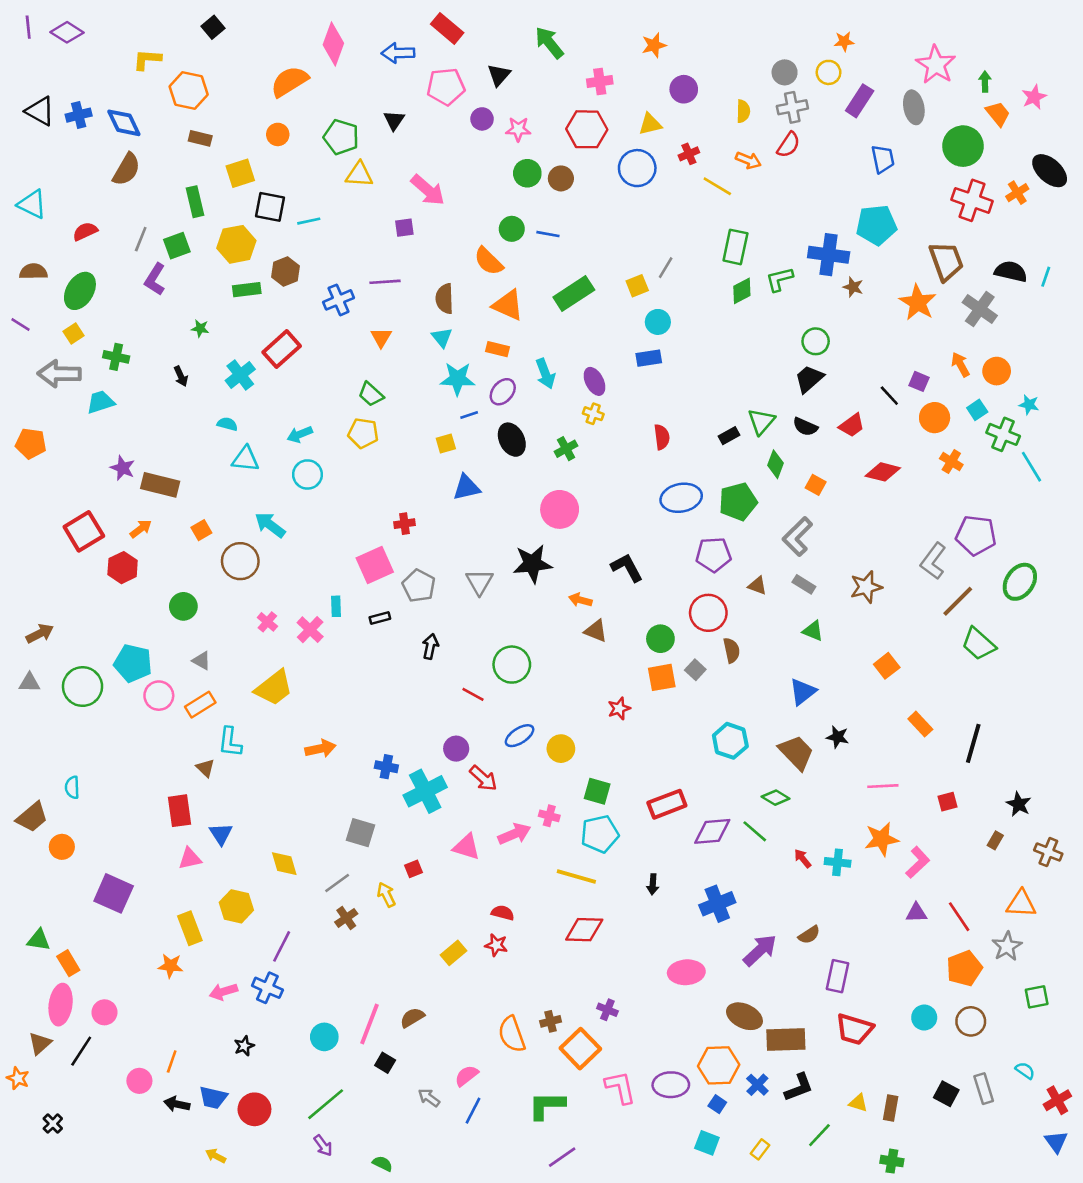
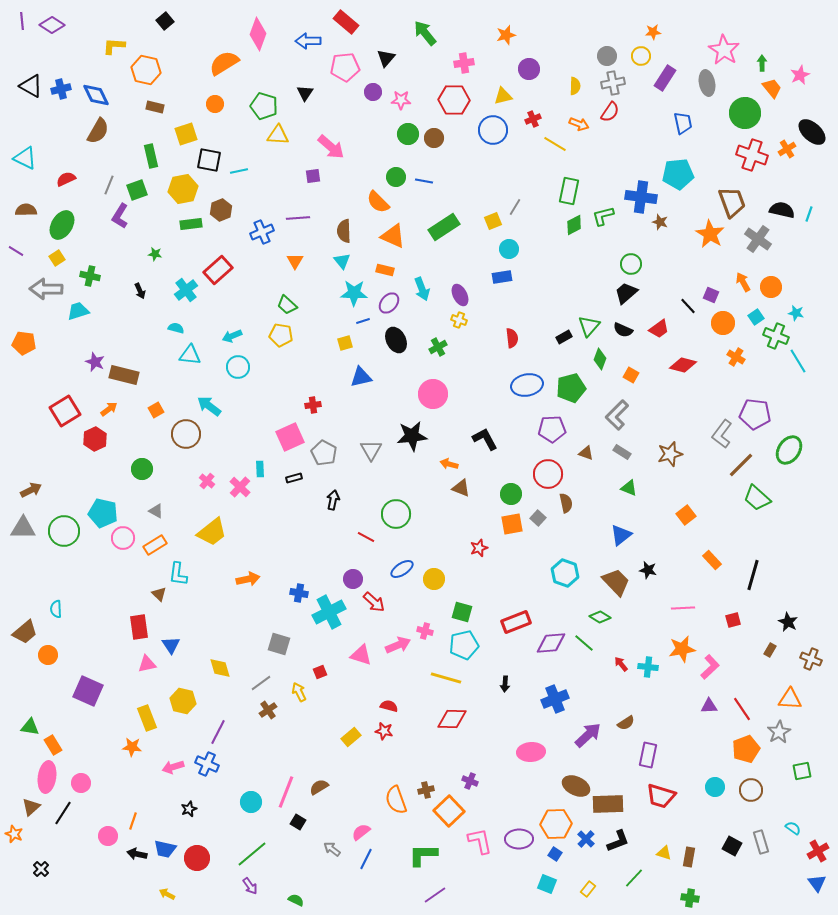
gray triangle: (30, 683) -> (23, 528), size x1.5

